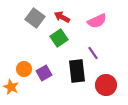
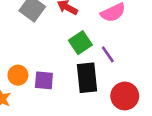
green square: (59, 38) -> (80, 43), moved
purple square: (44, 73) -> (44, 80), turned 35

